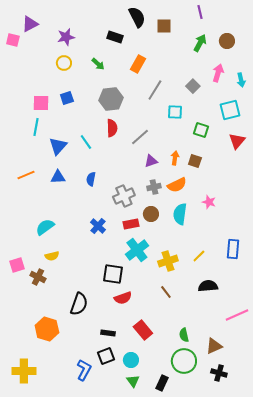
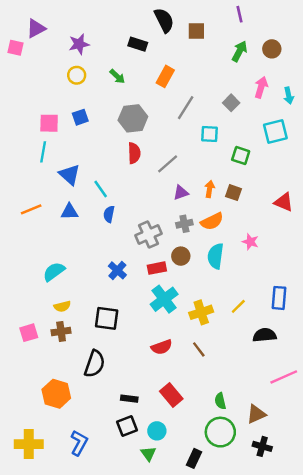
red triangle: (237, 141) -> (284, 202), moved, turned -48
cyan line: (86, 142) -> (101, 189), moved
blue triangle: (58, 146) -> (69, 175), turned -30
pink square: (17, 265) -> (29, 333), moved
black square: (113, 274) -> (107, 318), moved
brown cross: (38, 277) -> (61, 331), moved, turned -35
black semicircle: (208, 286) -> (265, 335), moved
red semicircle: (123, 298) -> (162, 347), moved
blue L-shape: (84, 370) -> (79, 443), moved
green triangle: (133, 381) -> (148, 454), moved

